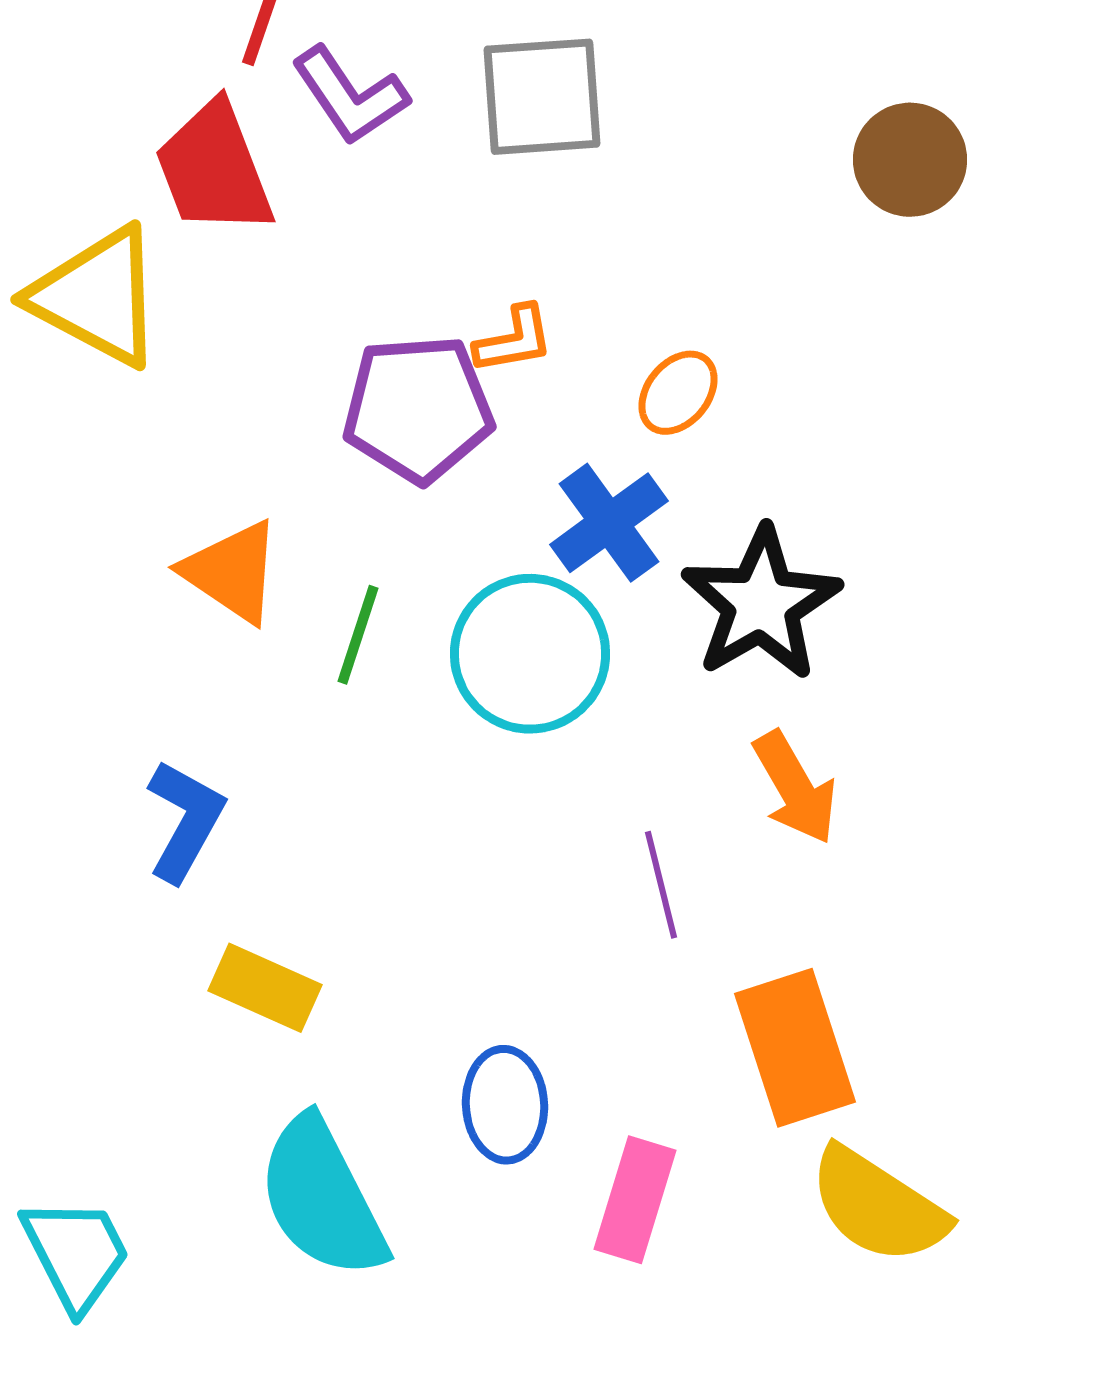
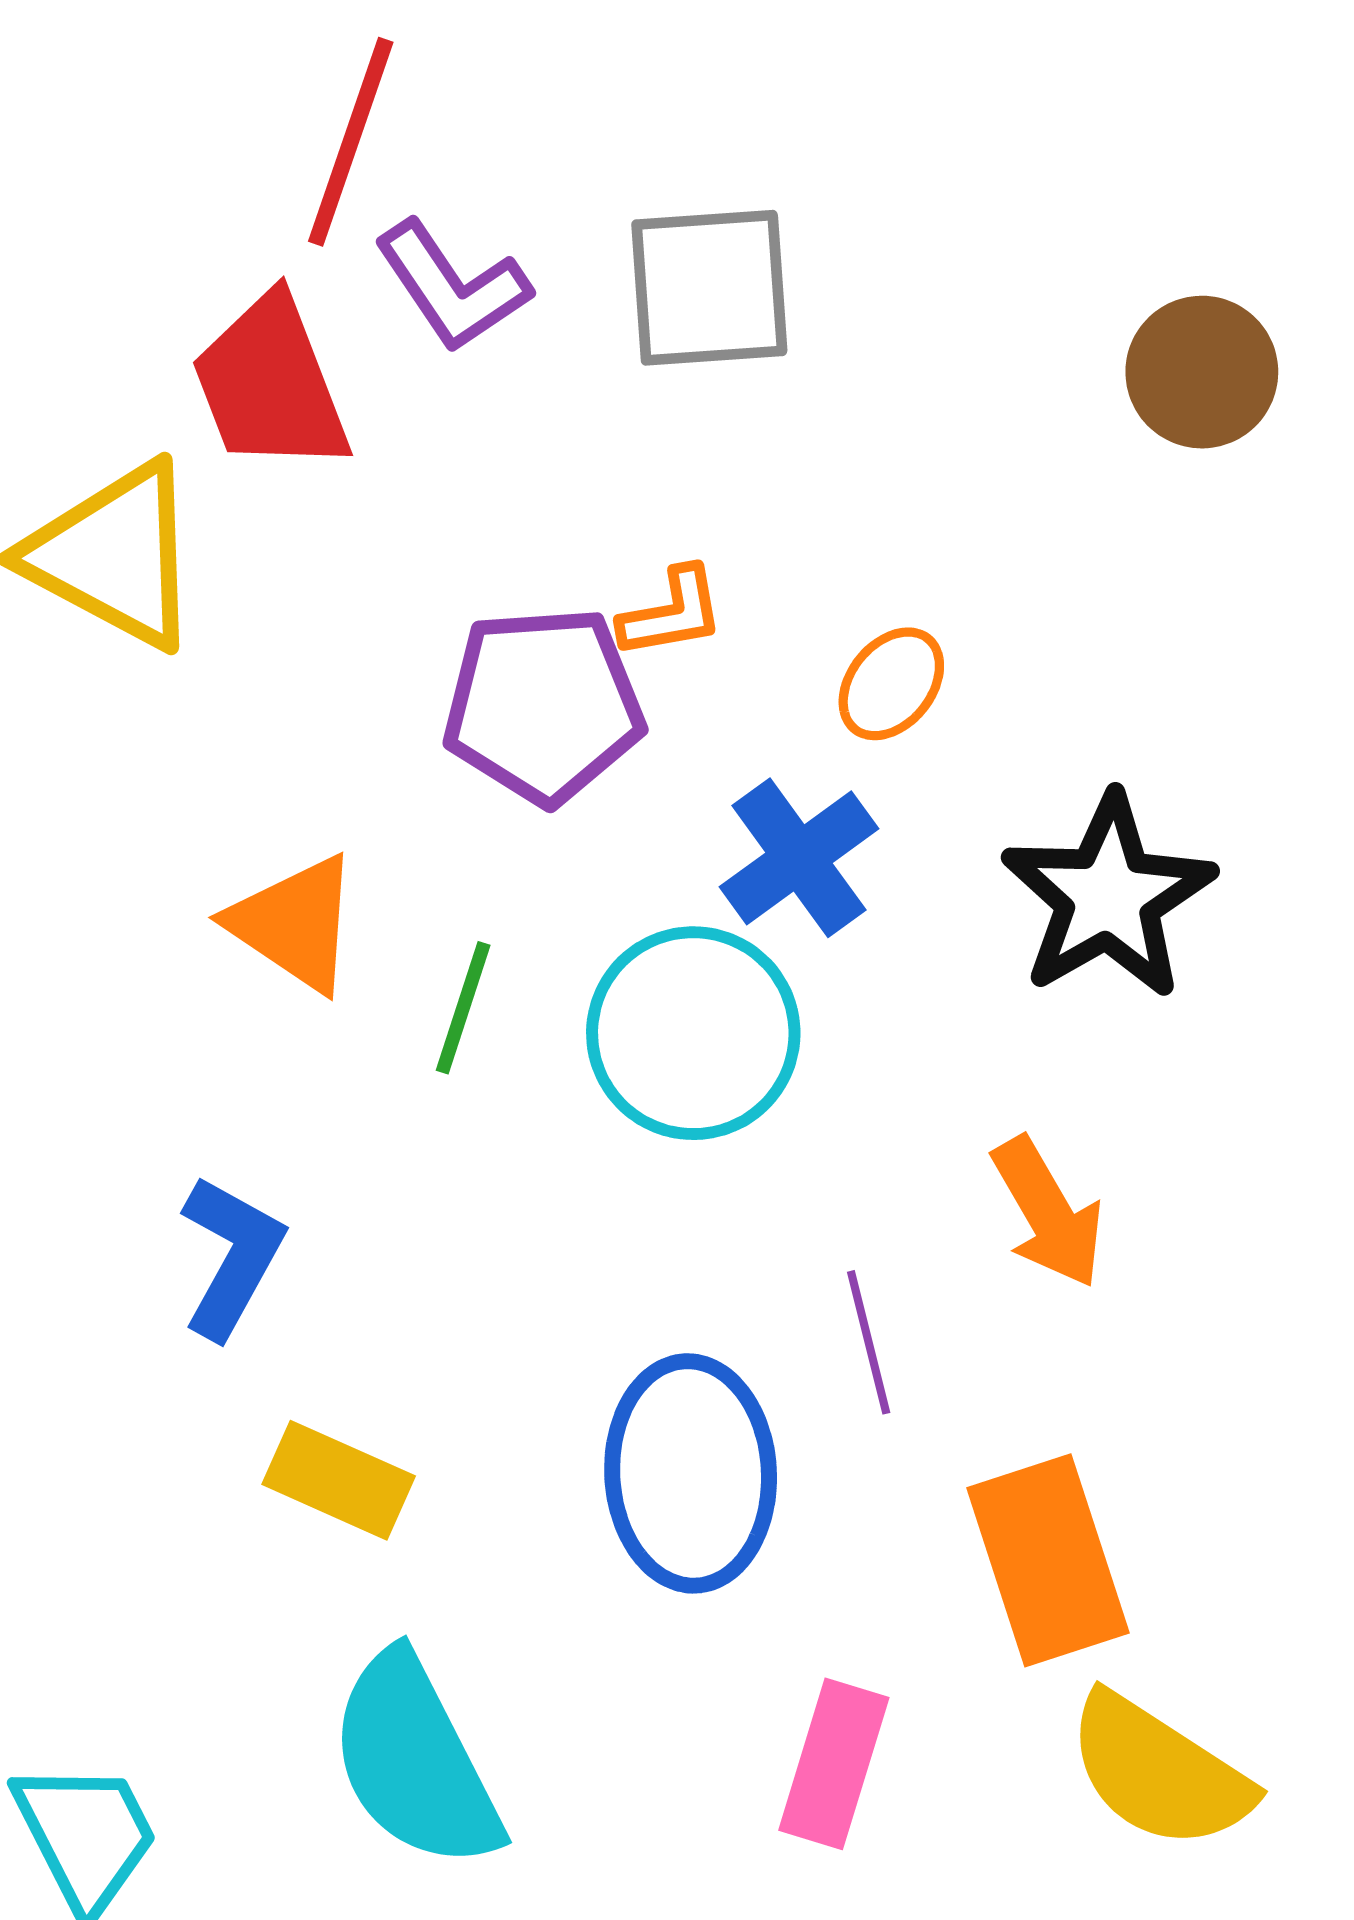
black star: (761, 604) -> (1108, 897), moved
blue ellipse: (505, 1105) -> (691, 1473), moved, size x1.5

